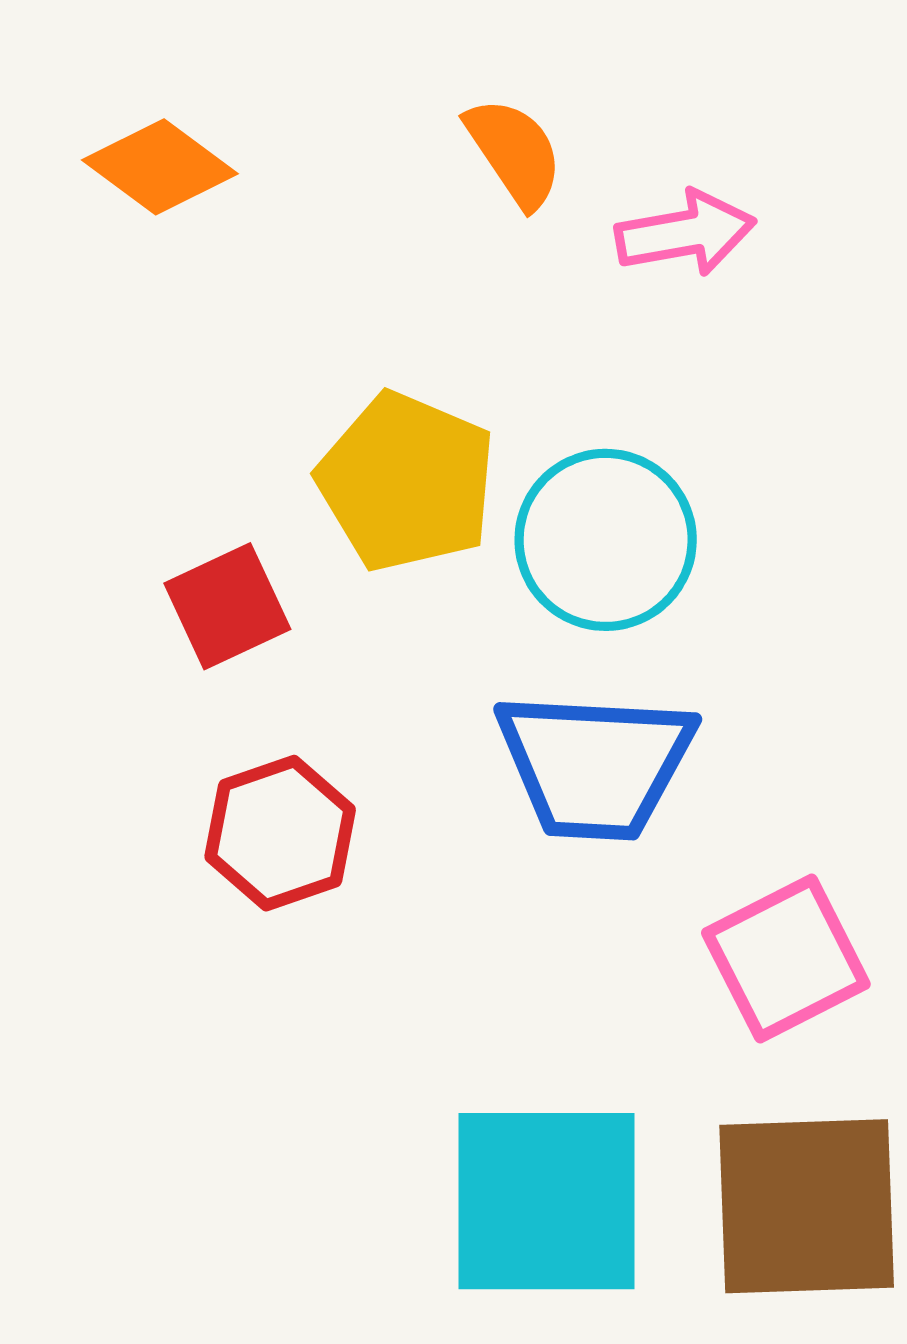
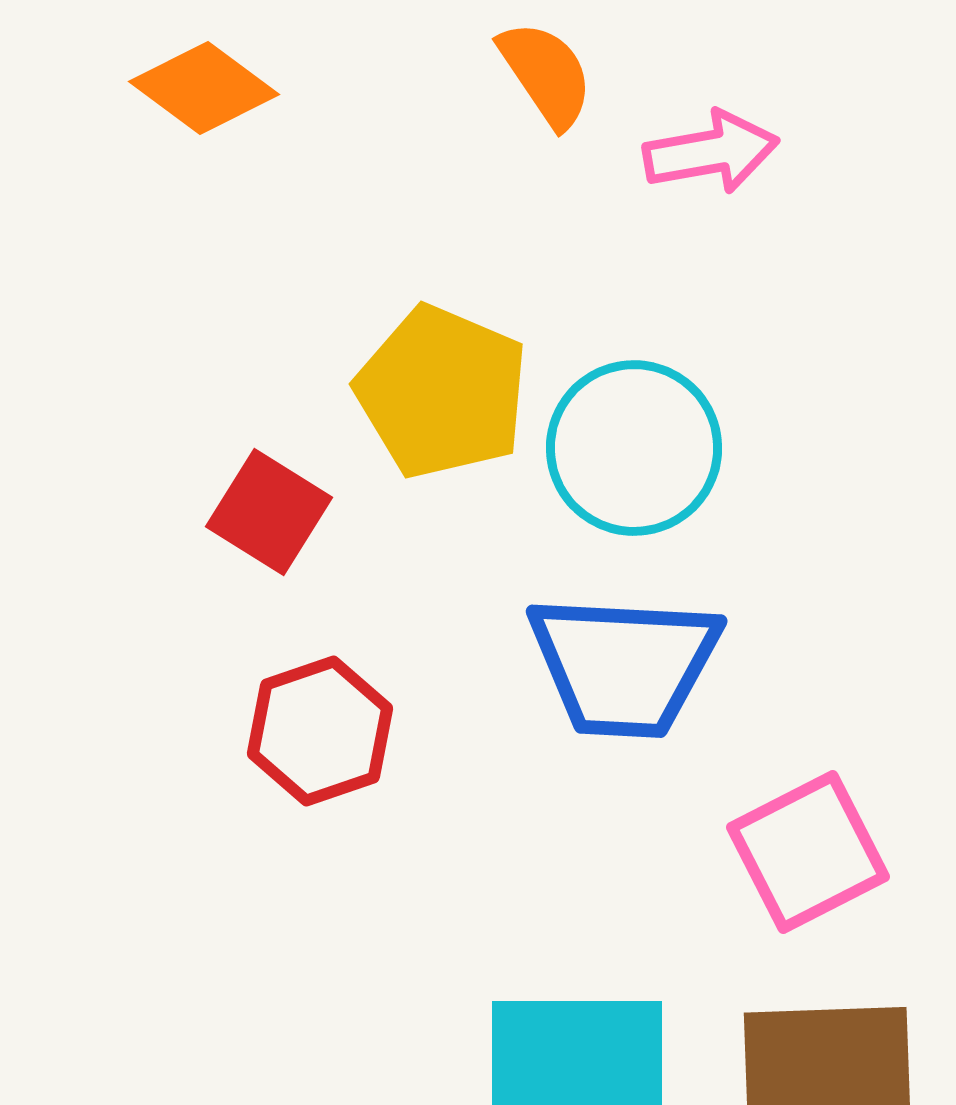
red square: (227, 606) -> (269, 512), turned -33

